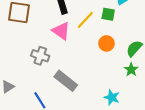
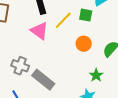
gray cross: (40, 56) -> (20, 66), moved
green star: (131, 70) -> (96, 75), moved

